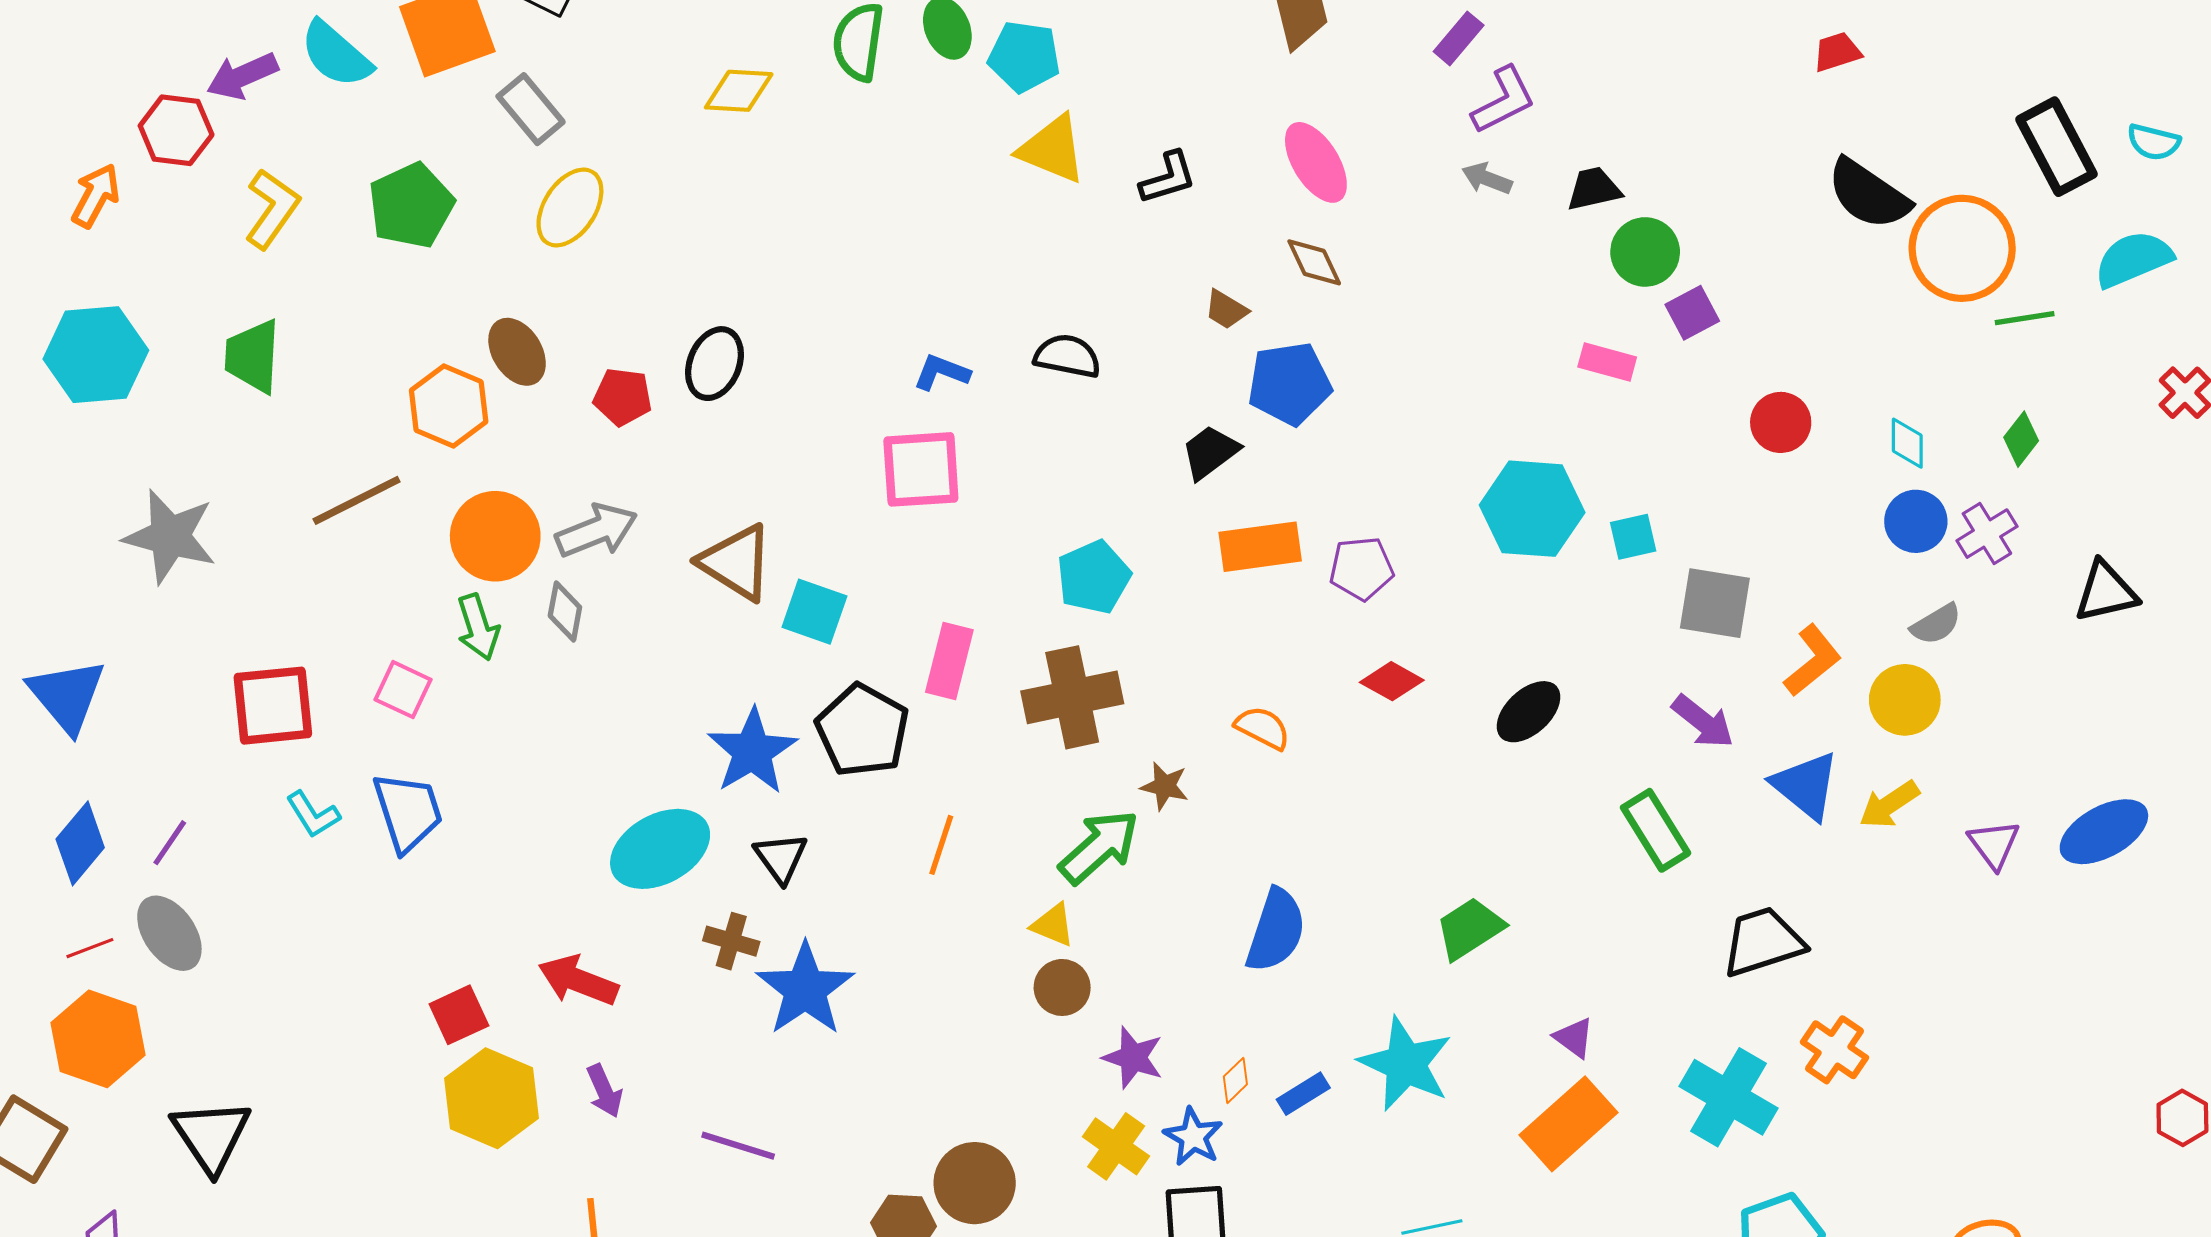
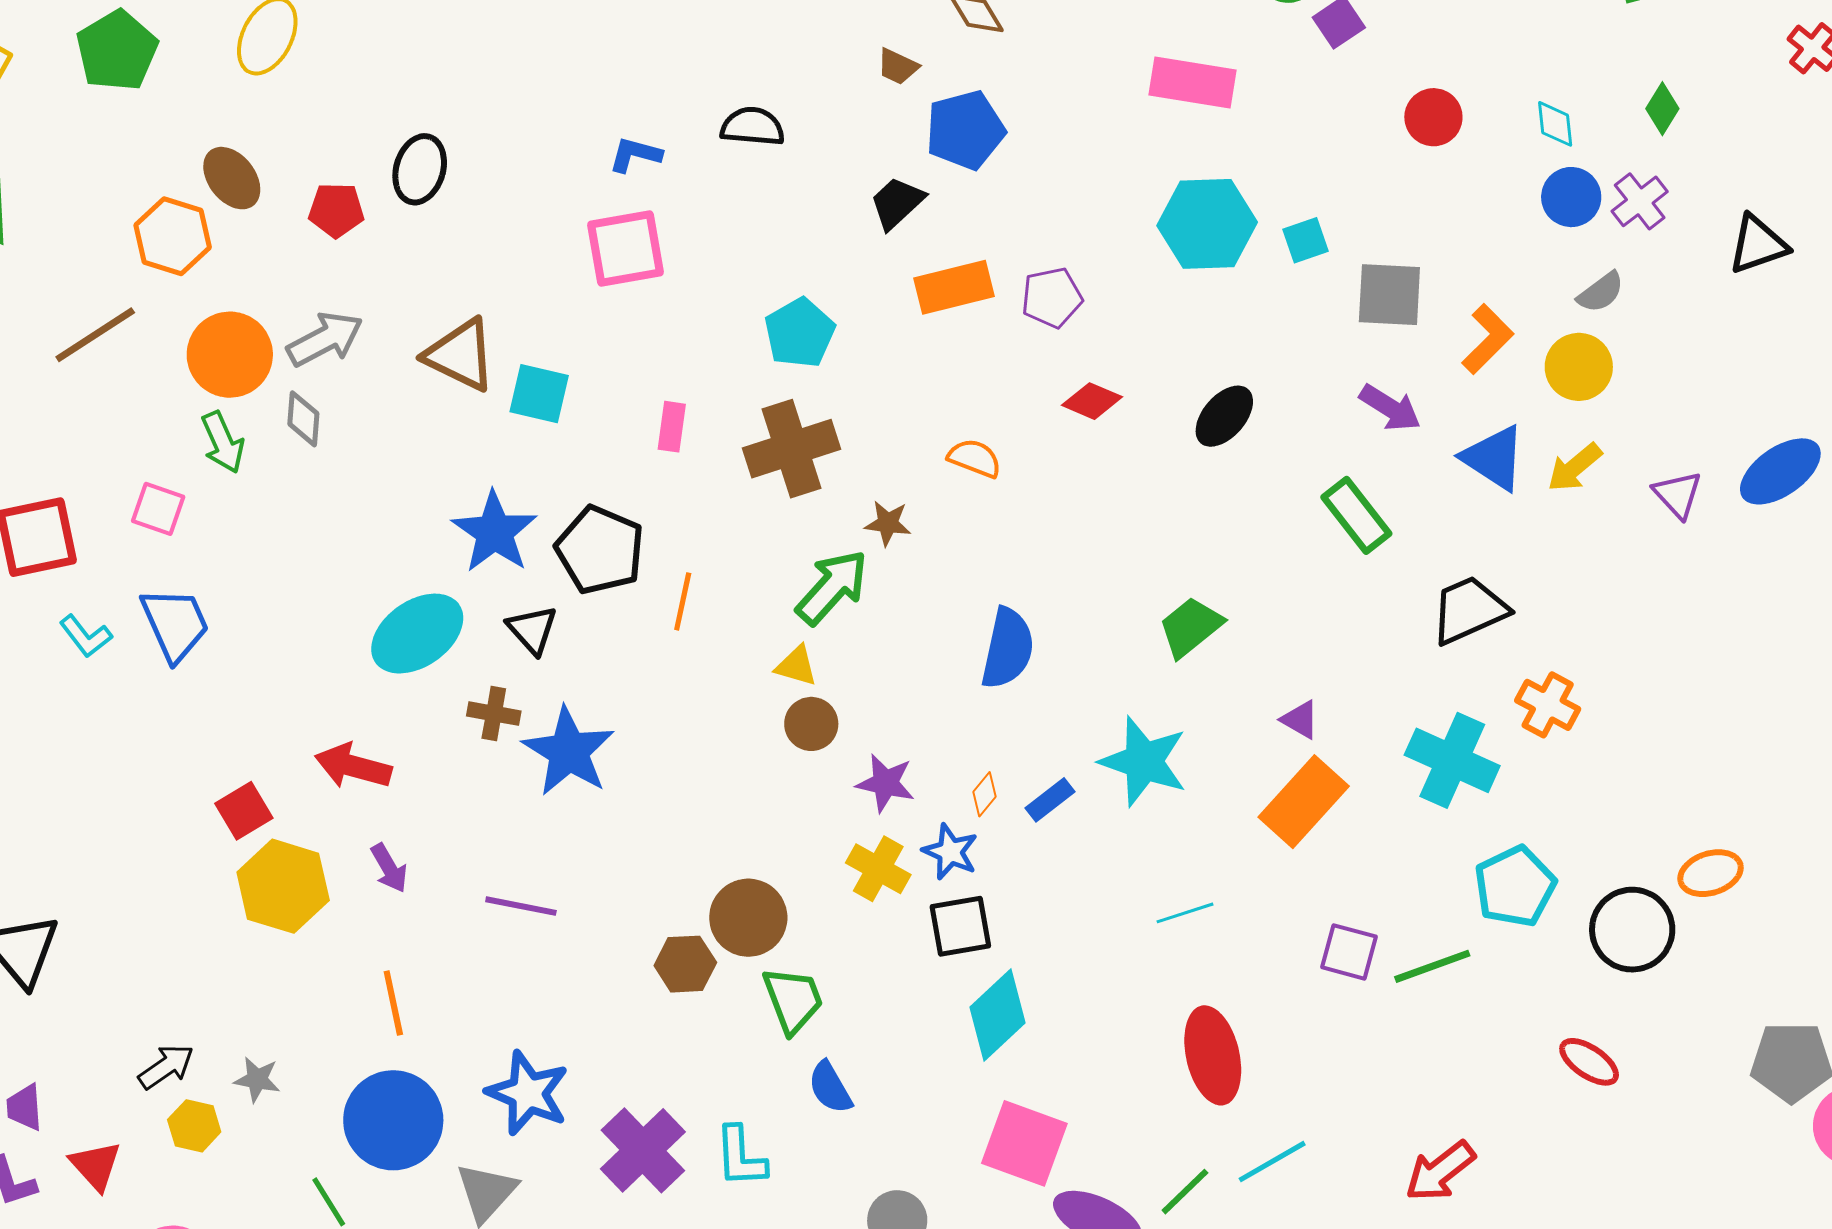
pink rectangle: (1607, 362) -> (1193, 83), moved, size x1.6
pink rectangle: (949, 661) -> (672, 427), size x0.7
black pentagon: (863, 730) -> (600, 550), moved

